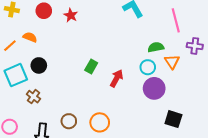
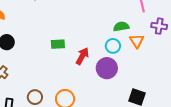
green rectangle: (91, 66) -> (58, 44), turned 56
purple circle: (154, 88) -> (107, 68), moved

